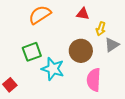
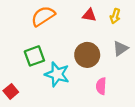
yellow arrow: (101, 29) -> (115, 16), moved
pink semicircle: (94, 80) -> (101, 86), size x0.7

